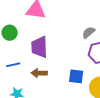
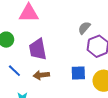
blue line: (13, 65) -> (14, 71), turned 64

